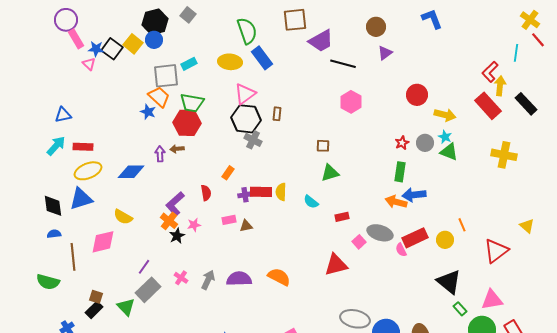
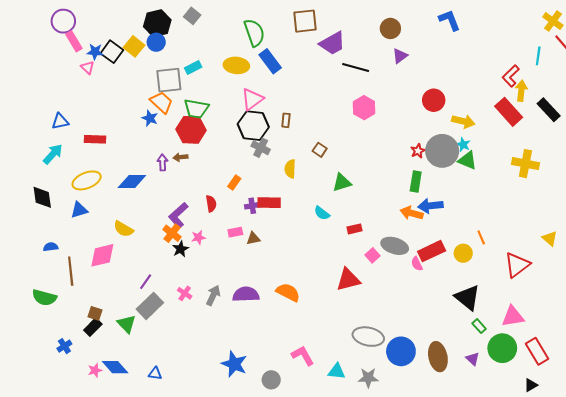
gray circle: (425, 143) -> (442, 151), size x1.8
brown square: (323, 146) -> (320, 150), moved, turned 32
red rectangle: (83, 147) -> (95, 139), moved
yellow semicircle: (281, 192) -> (290, 169), moved
blue triangle: (81, 199) -> (79, 210), size x0.7
black diamond: (53, 206) -> (42, 197), moved

